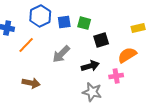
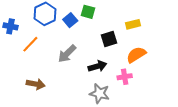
blue square: (64, 22) -> (70, 20), turned -32
green square: (84, 23) -> (88, 12), moved
yellow rectangle: (138, 28) -> (133, 24), moved

